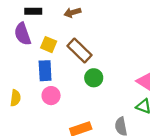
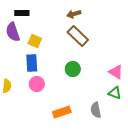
brown arrow: (72, 13) -> (74, 14), moved
brown rectangle: (79, 50) -> (78, 36), moved

